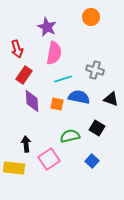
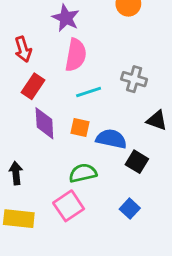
blue semicircle: (79, 97) -> (111, 139), moved
green semicircle: (70, 136) -> (83, 173), moved
black arrow: (26, 144) -> (16, 173), moved

